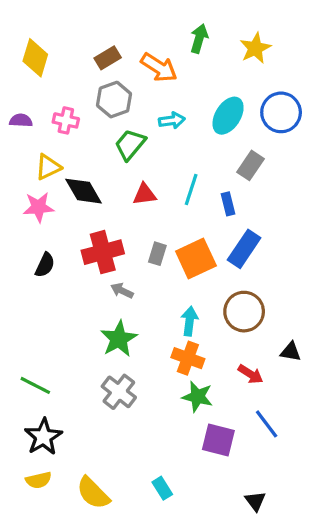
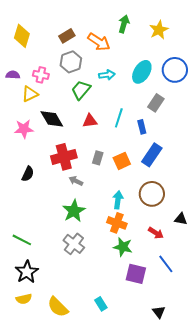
yellow triangle: (48, 167) -> (30, 94), moved
orange square: (196, 259) -> (122, 161), size x0.7
black semicircle: (45, 265) -> (28, 174), moved

